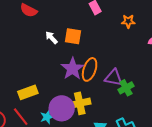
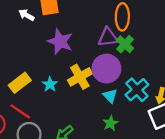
orange ellipse: (90, 69) -> (122, 17), moved
purple circle: (62, 108) -> (106, 69), moved
cyan star: (47, 117) -> (50, 84), moved

